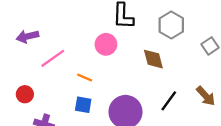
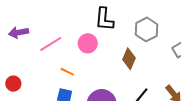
pink line: (53, 58) -> (51, 44), moved
brown diamond: (153, 59) -> (129, 59), turned 35

